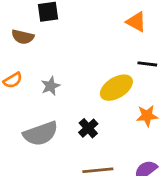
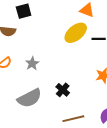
yellow ellipse: (116, 88) -> (76, 33), moved

